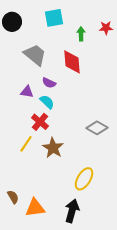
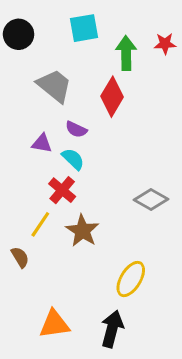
green arrow: (81, 34) -> (126, 53), size x1.5
red diamond: (72, 62) -> (112, 97), turned 35
brown semicircle: (13, 197) -> (20, 257), moved

